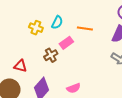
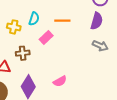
brown cross: (51, 55) -> (23, 53), moved, turned 32

